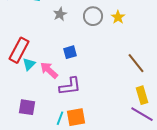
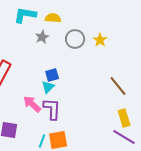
cyan triangle: (29, 64) -> (48, 87), moved
pink arrow: (49, 70) -> (32, 104), moved
purple L-shape: (70, 86) -> (52, 109), turned -80

